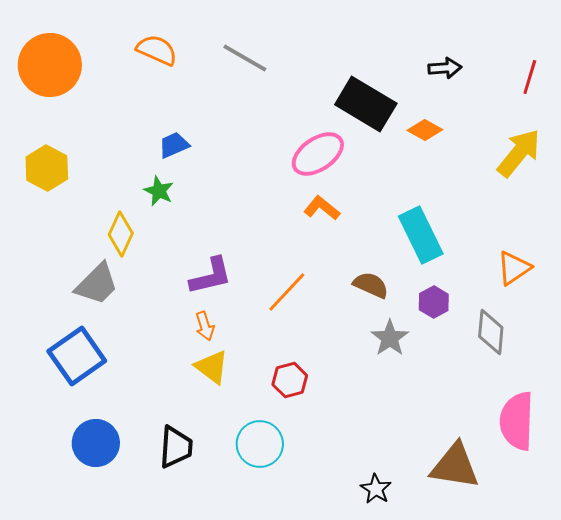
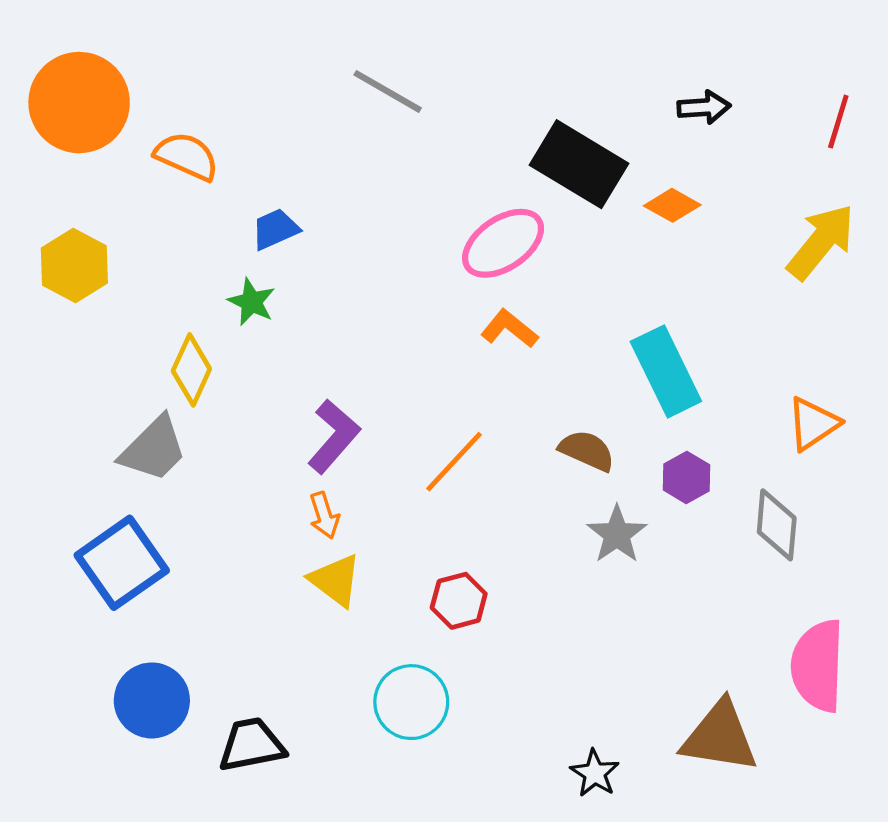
orange semicircle: (157, 50) -> (187, 156), moved
purple L-shape: (211, 276) -> (334, 436), turned -36
black trapezoid: (176, 447) -> (252, 745), moved, turned -105

